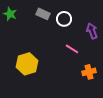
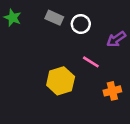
purple arrow: (92, 31) -> (116, 39), turned -105
yellow hexagon: (27, 64) -> (61, 81), moved

